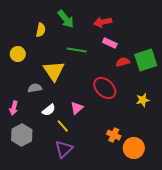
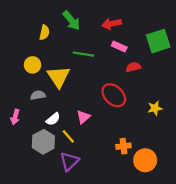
yellow circle: (18, 54) -> (32, 65), moved
green square: (146, 60) -> (158, 41), moved
gray hexagon: (22, 135) -> (43, 142), moved
orange cross: (114, 135) -> (124, 146), turned -32

